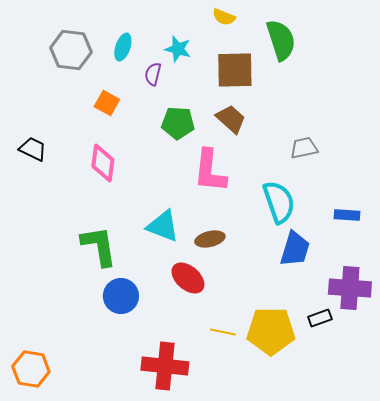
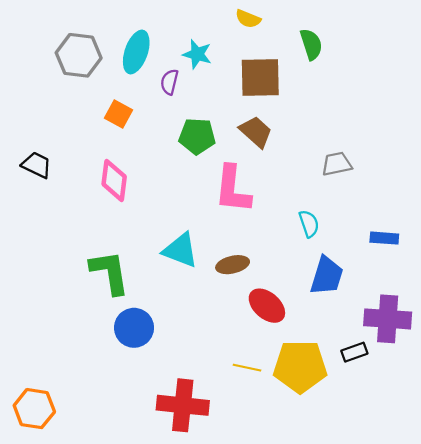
green semicircle: (281, 40) -> (311, 44), size x0.7
cyan ellipse: (123, 47) -> (136, 52), size x1.4
cyan semicircle: (279, 202) -> (309, 224), size x0.6
red ellipse: (188, 278) -> (267, 306), moved

